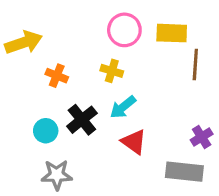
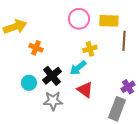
yellow cross: (112, 71) -> (90, 49), moved, turned -32
gray rectangle: (184, 172) -> (117, 109), turned -75
gray star: (57, 175) -> (53, 101), moved

